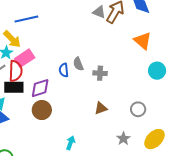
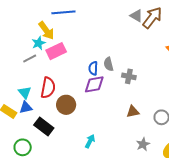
red semicircle: (16, 71) -> (48, 88), moved
black rectangle: (14, 87) -> (44, 127), moved, turned 30
purple diamond: (40, 88) -> (94, 84), moved
brown triangle: (101, 108) -> (133, 112), moved

